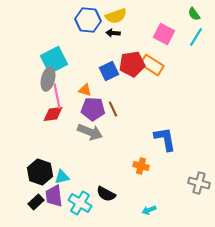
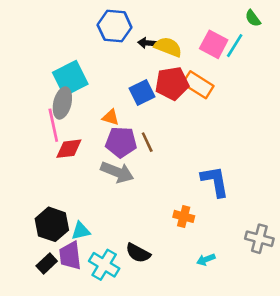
yellow semicircle: (116, 16) -> (168, 47), moved, turned -140
cyan line: (196, 37) -> (235, 46), moved
pink line: (57, 96) -> (53, 125), moved
cyan arrow: (149, 210) -> (206, 260), moved

